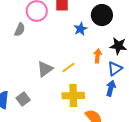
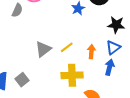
orange arrow: (98, 56) -> (91, 52), moved

